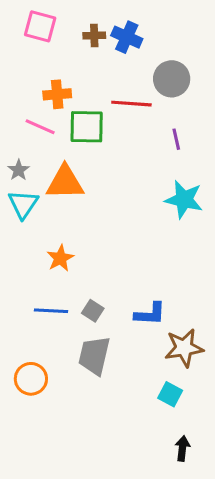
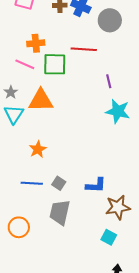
gray circle: (172, 79) -> (110, 20), moved
purple line: (176, 139) -> (109, 81), moved

